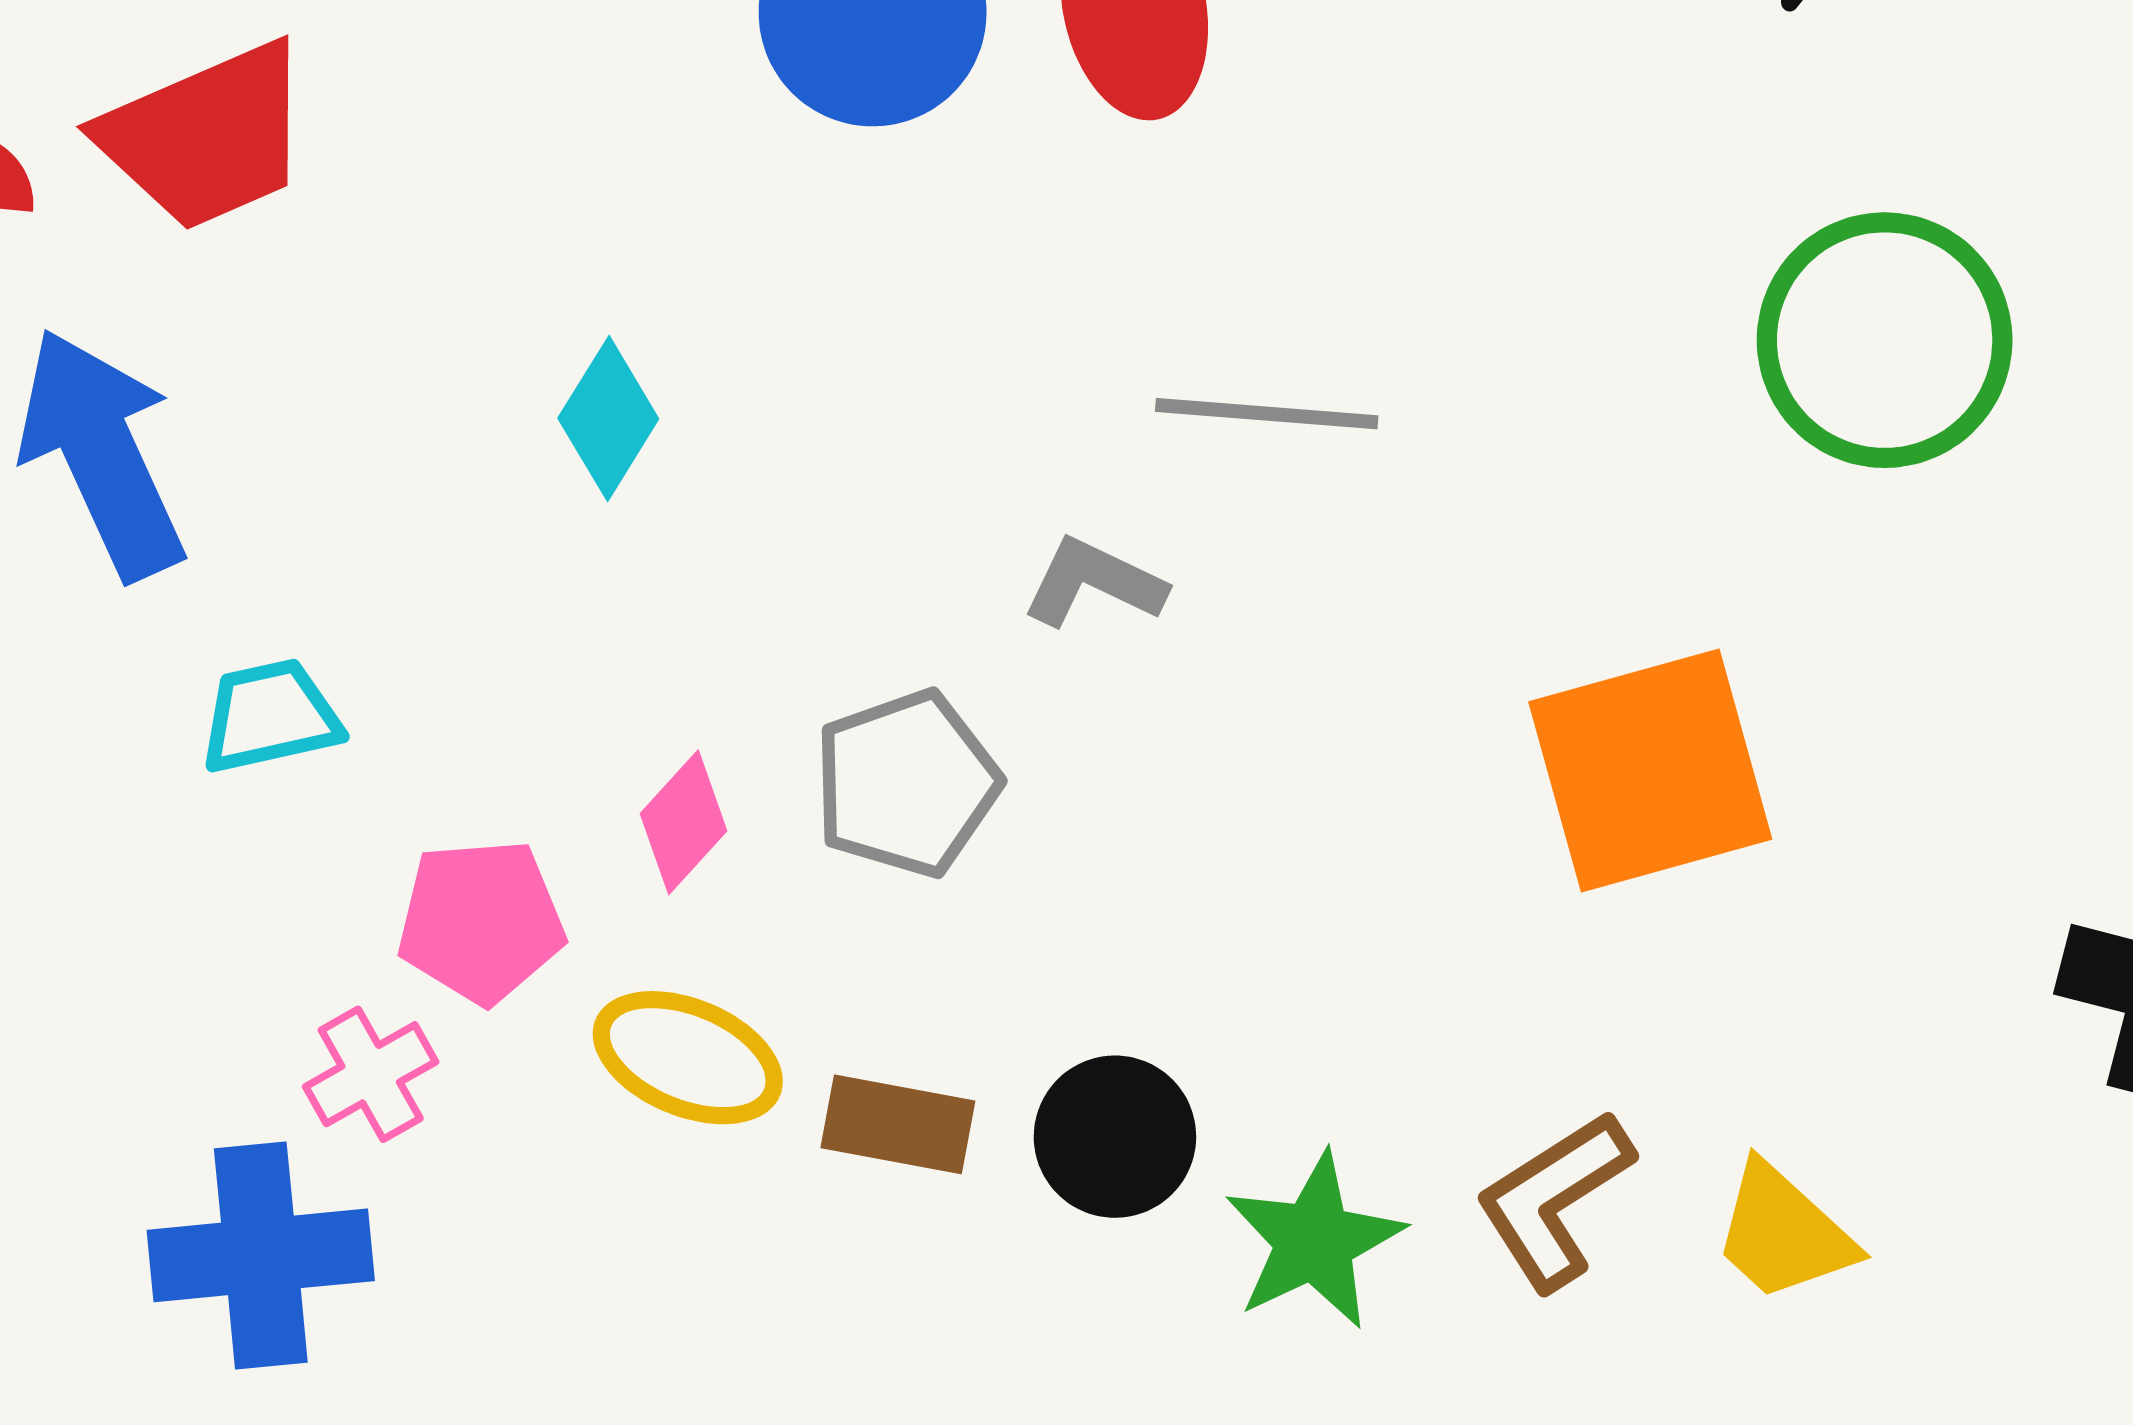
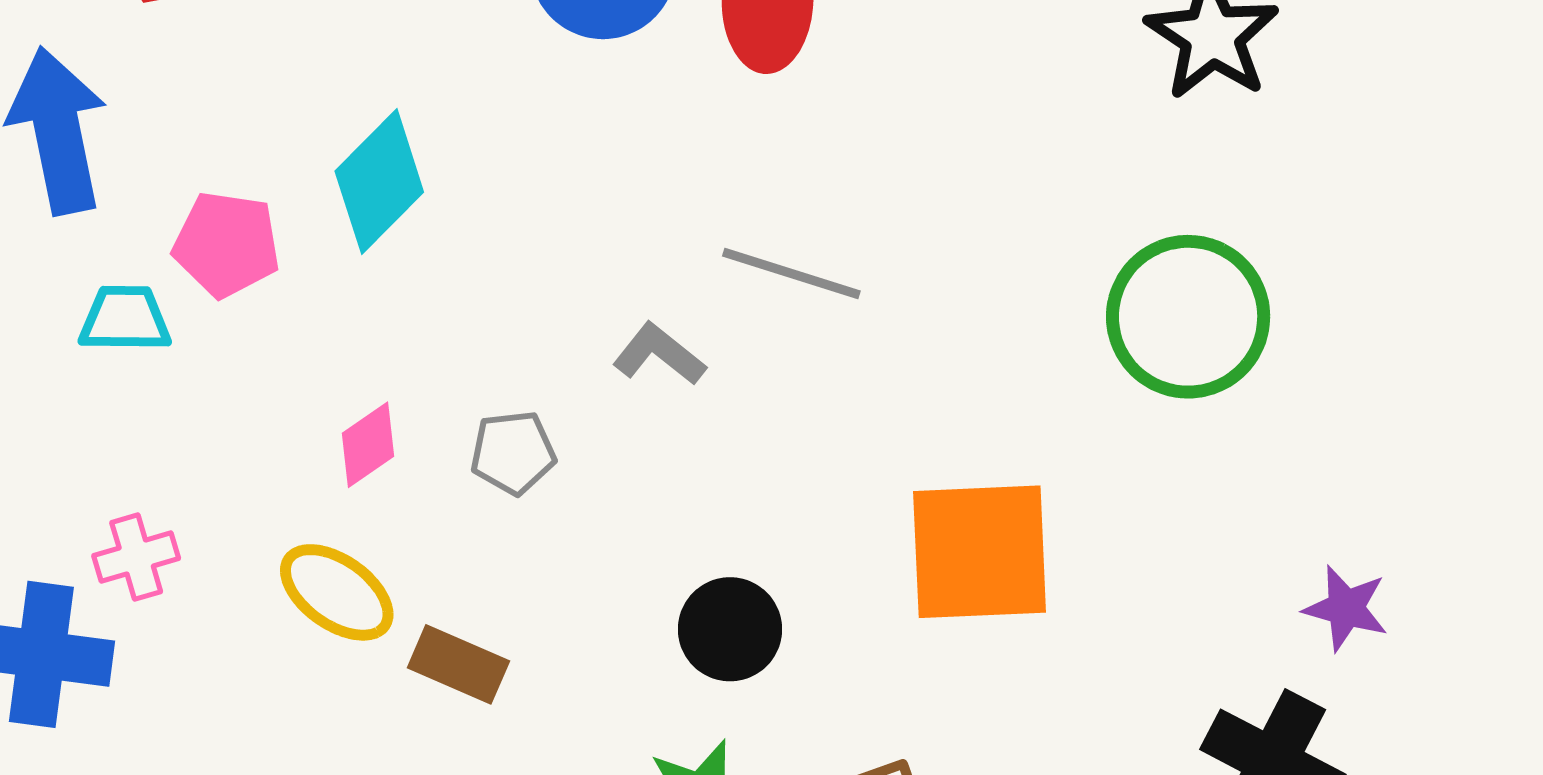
cyan diamond: (608, 419) -> (379, 182), size x1.4
gray pentagon: (906, 783) -> (513, 453), size x0.7
pink pentagon: (481, 921) -> (227, 244), moved
black circle: (1115, 1137) -> (730, 629), moved

